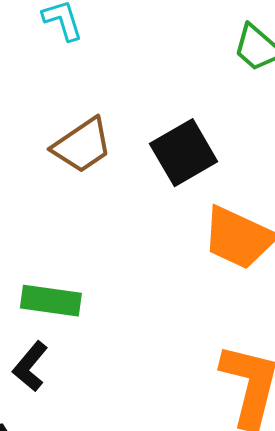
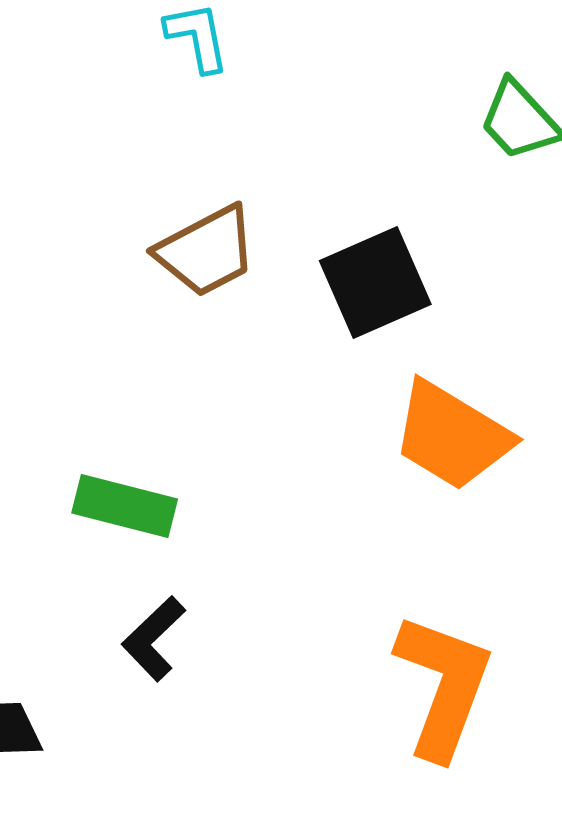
black L-shape: (30, 366) -> (154, 639), moved

